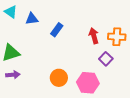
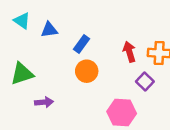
purple arrow: (13, 75) -> (44, 102), moved
orange circle: (59, 78) -> (87, 71), moved

